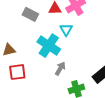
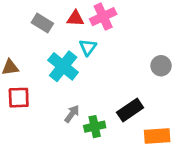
gray arrow: (60, 68) -> (72, 114), moved

